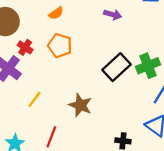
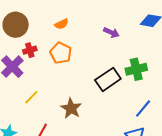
red cross: (25, 47) -> (30, 50), turned 32
green cross: (148, 66) -> (136, 69), moved

